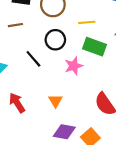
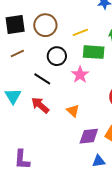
red arrow: (17, 103) -> (40, 105), moved

